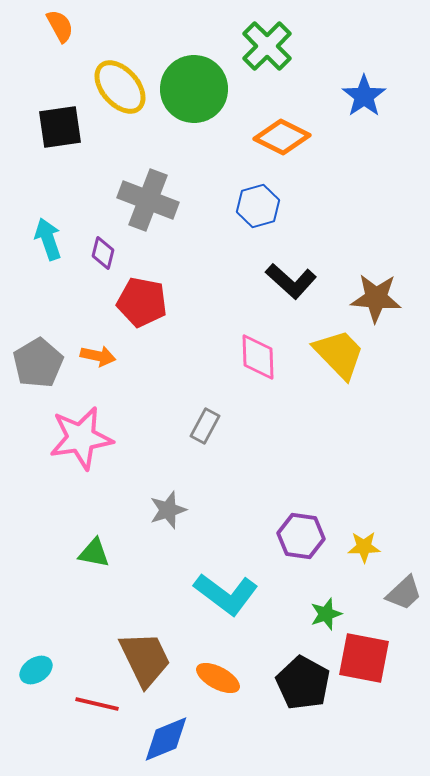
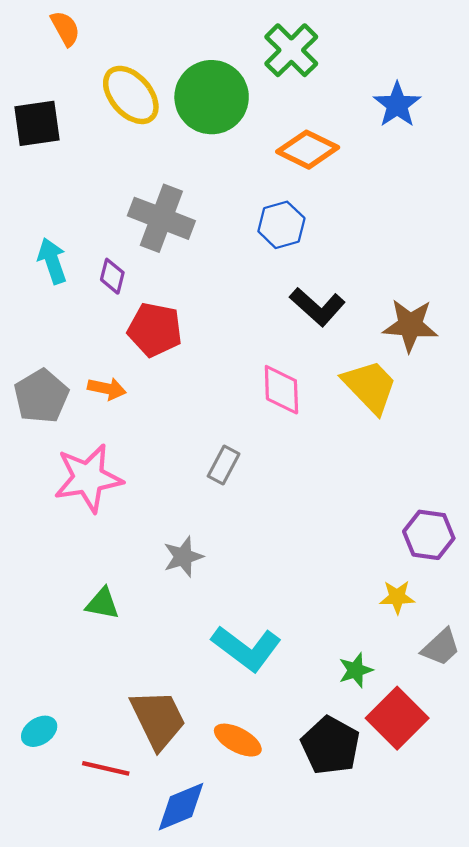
black square: (60, 127) -> (37, 123), moved
purple hexagon: (301, 536) -> (429, 535), moved
red square: (364, 658) -> (397, 718), turned 34

